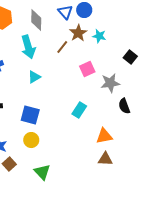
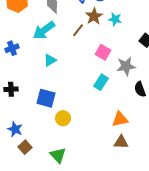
cyan arrow: (28, 47) -> (44, 30), turned 70
pink square: (87, 69) -> (103, 52), turned -35
cyan rectangle: (79, 110) -> (101, 82), moved
yellow circle: (31, 140) -> (63, 118), moved

